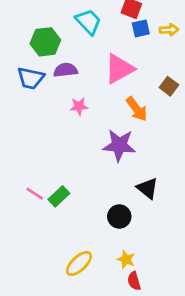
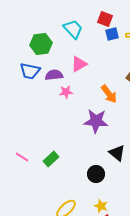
pink triangle: (119, 69) -> (79, 64), moved, size x0.7
purple semicircle: (66, 70) -> (54, 75), moved
pink line: (35, 194) -> (22, 157), moved

